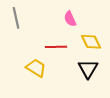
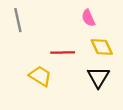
pink semicircle: (70, 19) -> (88, 18), moved

